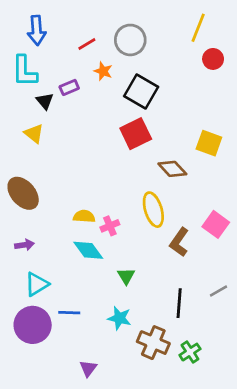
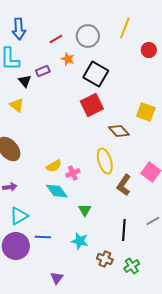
yellow line: (198, 28) -> (125, 28), moved
yellow semicircle: (84, 216) -> (54, 166), turned 147
brown cross: (153, 343) -> (105, 259), size x0.7

